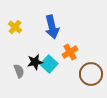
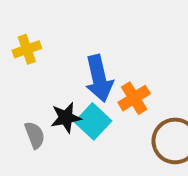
yellow cross: (15, 27) -> (27, 49), turned 32
blue arrow: (52, 27) -> (99, 79), moved

